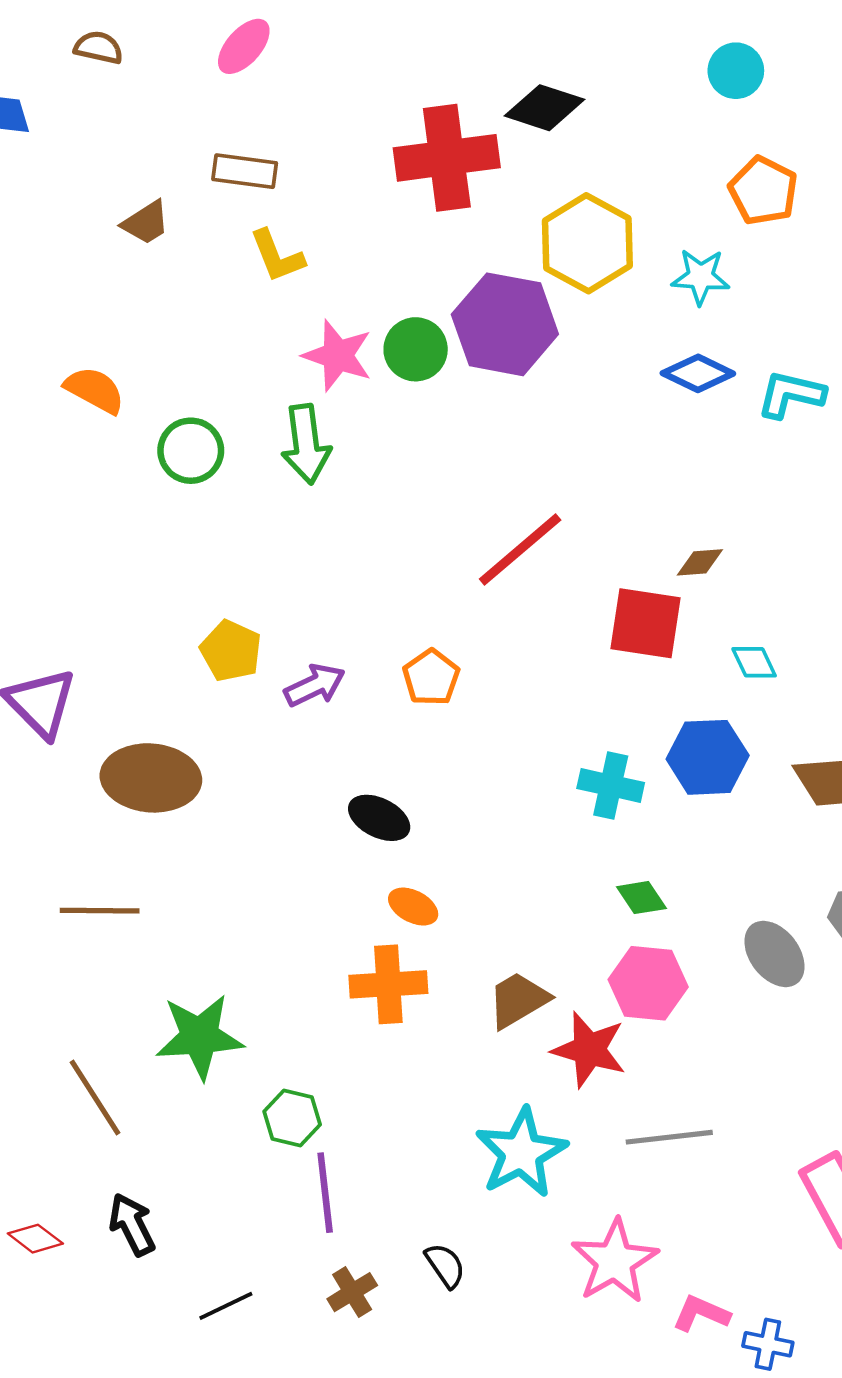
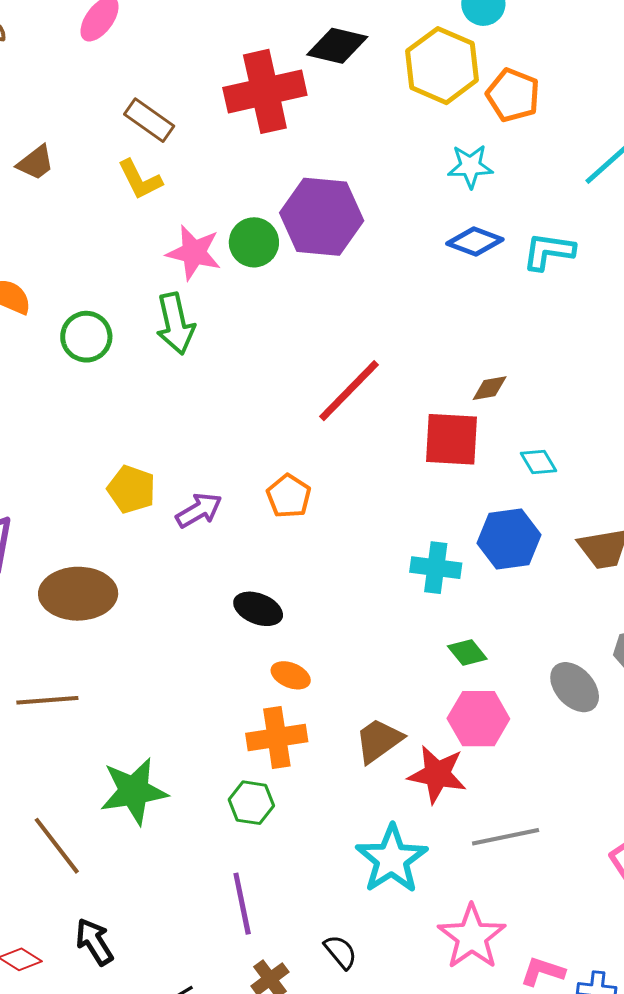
brown rectangle: (245, 171) -> (149, 120), moved, turned 33
yellow hexagon: (587, 243) -> (442, 66), moved
green hexagon: (292, 1118) -> (251, 803), moved

